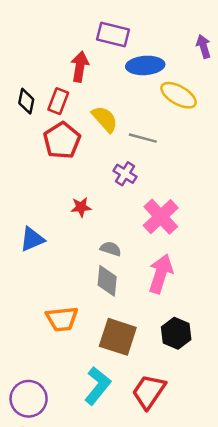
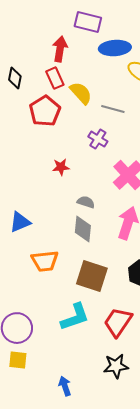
red rectangle: (58, 101) -> (55, 78), moved, turned -45
blue triangle: (32, 239) -> (20, 222), moved
cyan L-shape: (98, 386) -> (75, 317), turned 32

